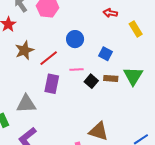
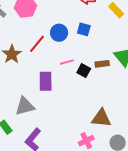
blue square: (106, 54) -> (84, 29), moved
red line: (49, 58) -> (37, 44), moved

